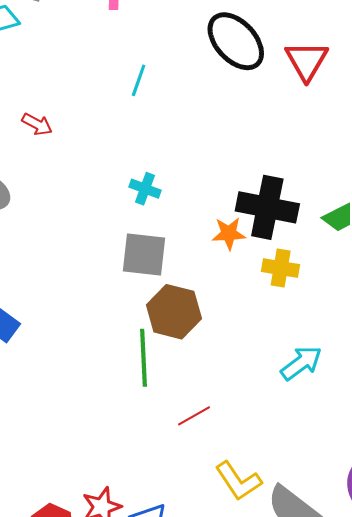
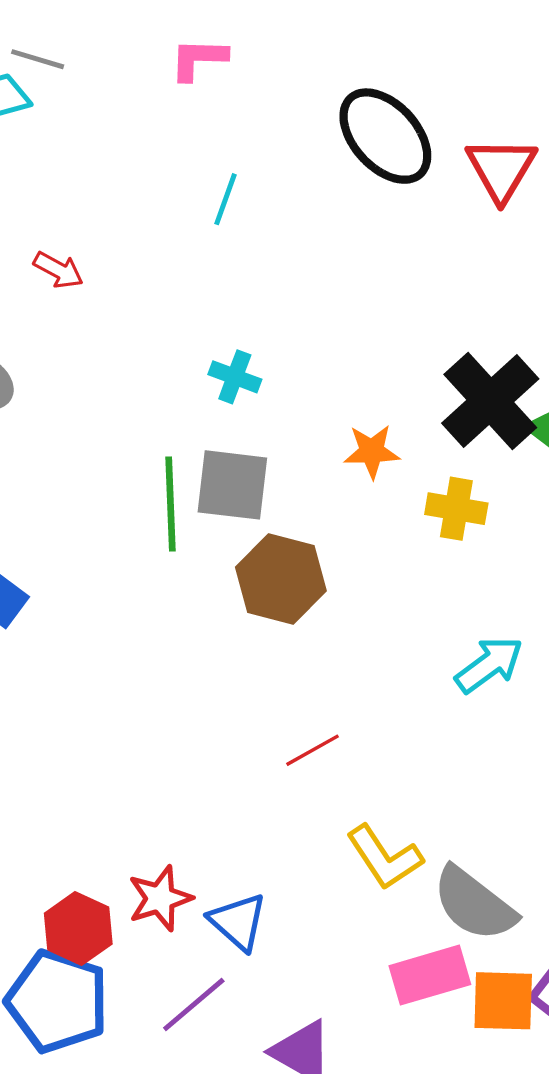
black cross: (267, 207) -> (490, 401), moved, turned 36
green line: (144, 358) -> (170, 504), moved

